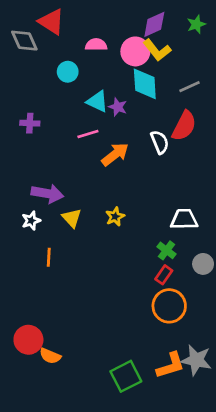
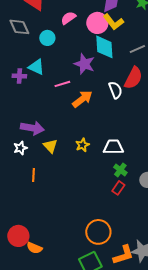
gray diamond: (24, 41) -> (19, 27), moved
pink semicircle: (96, 45) -> (68, 18), turned -35
cyan triangle: (97, 102) -> (36, 67), moved
purple star: (118, 107) -> (84, 64), size x1.5
white trapezoid: (184, 219) -> (113, 147), moved
orange circle: (169, 306) -> (98, 232), moved

